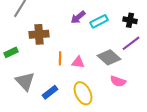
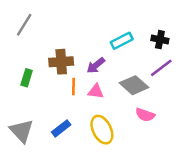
purple arrow: (78, 17) -> (96, 65), moved
brown cross: (39, 34) -> (61, 62), moved
green rectangle: (11, 52) -> (27, 78), moved, turned -48
gray triangle: (25, 81) -> (22, 131), moved

